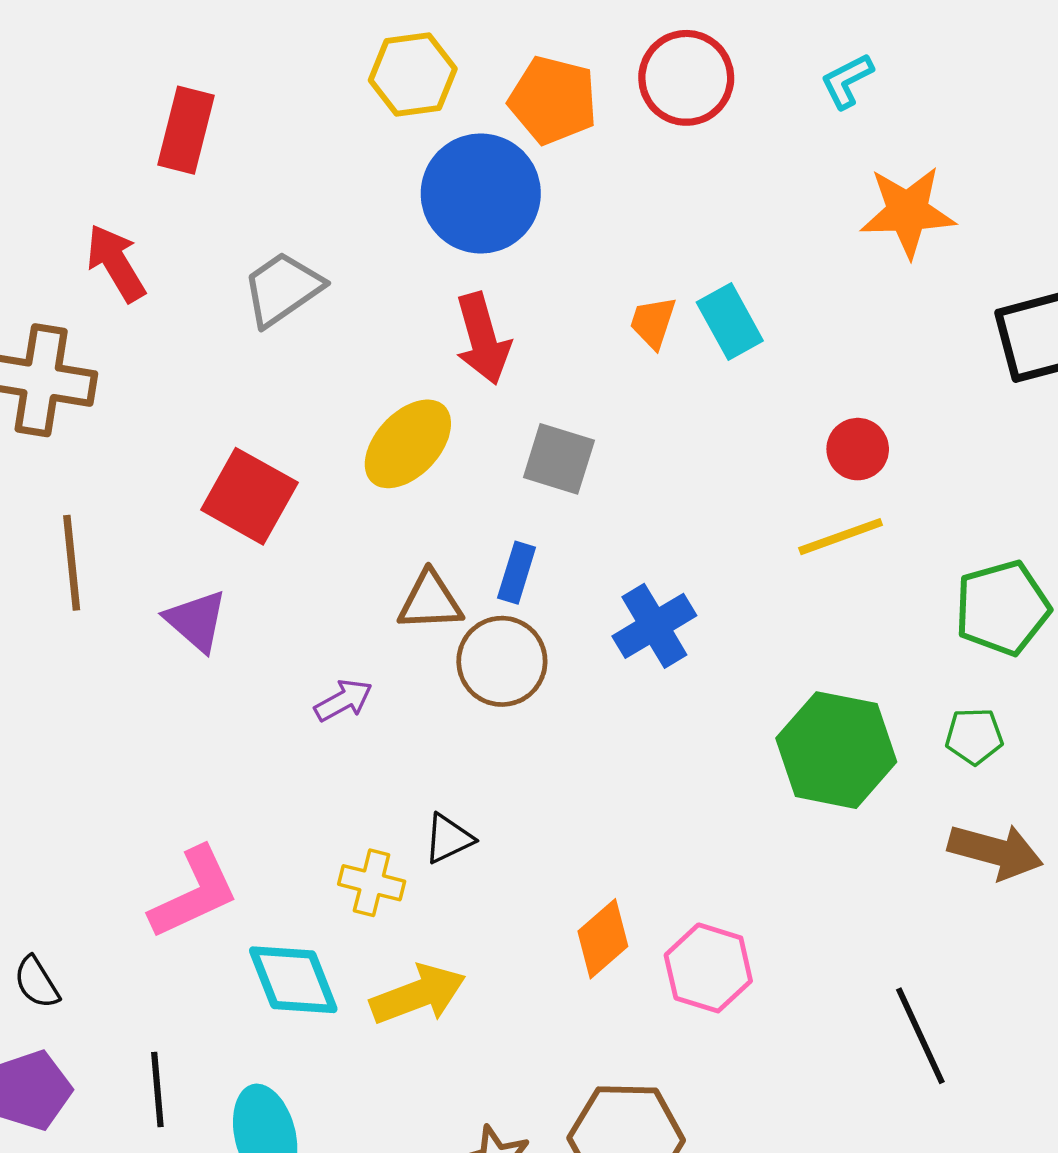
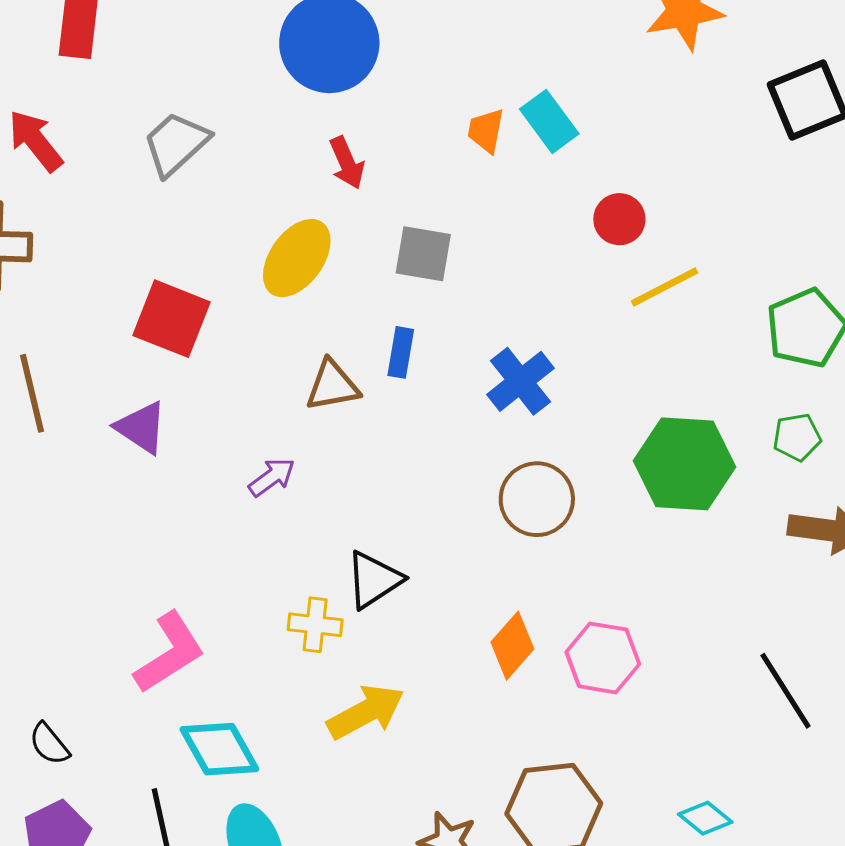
red arrow: (483, 339) -> (347, 163), size x0.7
red circle: (858, 449) -> (619, 219), moved
brown circle: (502, 661) -> (537, 499), moved
black triangle: (449, 839) -> (374, 580), size x1.4
cyan diamond: (293, 980) -> (219, 749), moved

